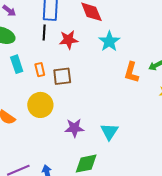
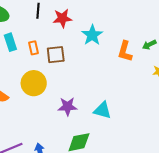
cyan star: (109, 41) -> (92, 35), moved
cyan triangle: (109, 132) -> (102, 110), turned -48

